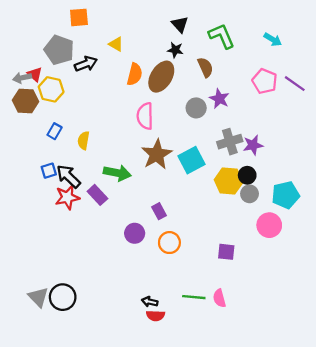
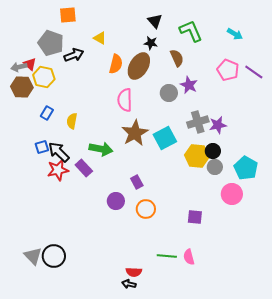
cyan pentagon: (285, 195) -> (246, 168), turned -30
black arrow: (150, 302) -> (129, 284), moved

